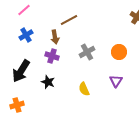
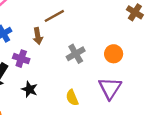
purple cross: (52, 56) -> (21, 59), moved
purple triangle: (116, 81) -> (110, 88), size x1.5

